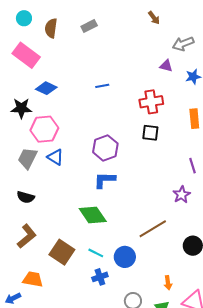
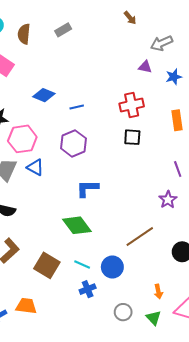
blue line: (102, 86) -> (77, 107), moved
blue diamond: (46, 88) -> (44, 95), moved
purple hexagon: (105, 148) -> (73, 143), moved
orange trapezoid: (33, 279) -> (26, 306), moved

